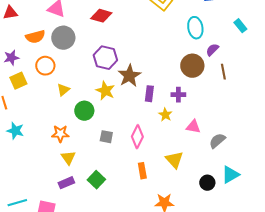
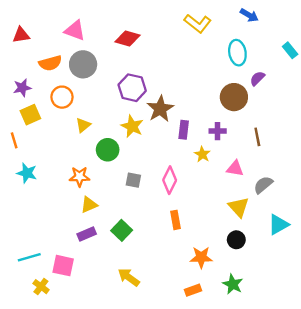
brown line: (223, 72) -> (257, 137), moved
yellow triangle: (68, 158) -> (89, 205), turned 42
yellow triangle: (174, 160) -> (239, 207), moved
black circle: (207, 183) -> (236, 240), moved

